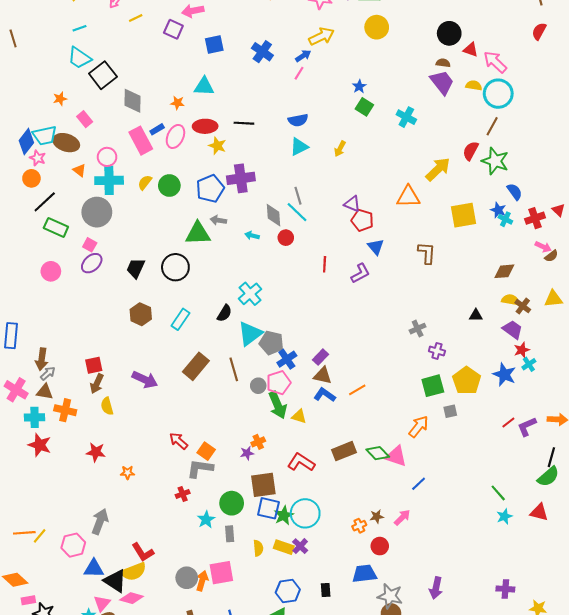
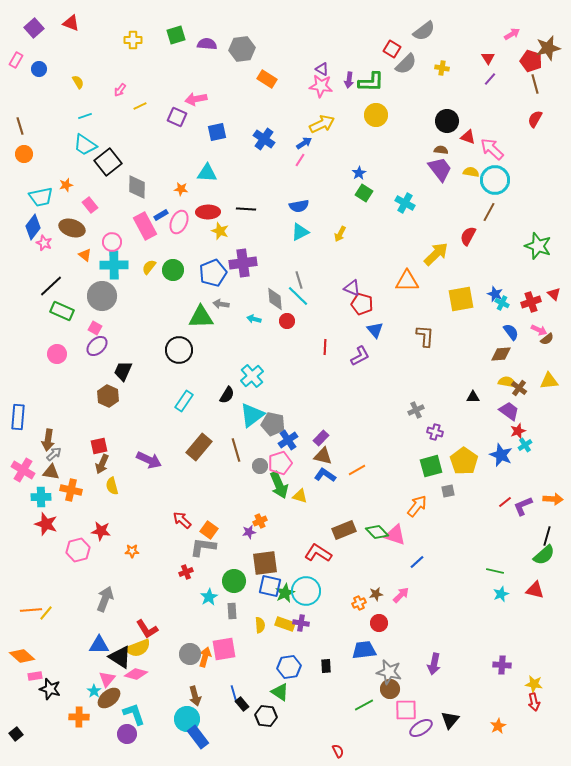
cyan trapezoid: (45, 135) -> (41, 197), moved
green star: (495, 161) -> (538, 246), moved
orange circle: (31, 178) -> (24, 154), moved
blue semicircle: (515, 192) -> (511, 332), moved
black trapezoid: (136, 268) -> (123, 371), moved
brown hexagon: (141, 314) -> (108, 396), moved
red L-shape: (301, 462) -> (318, 553), moved
green line: (498, 493) -> (495, 571), turned -36
pink hexagon: (73, 545) -> (78, 550), moved
purple cross: (300, 546) -> (301, 623), turned -35

